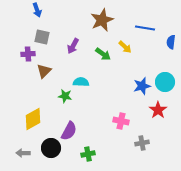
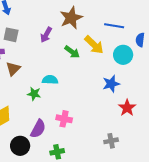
purple arrow: (73, 46) -> (46, 35), moved
yellow arrow: (125, 47) -> (94, 45), size x1.5
cyan circle: (165, 82) -> (123, 55), moved
pink cross: (121, 121) -> (64, 119), moved

